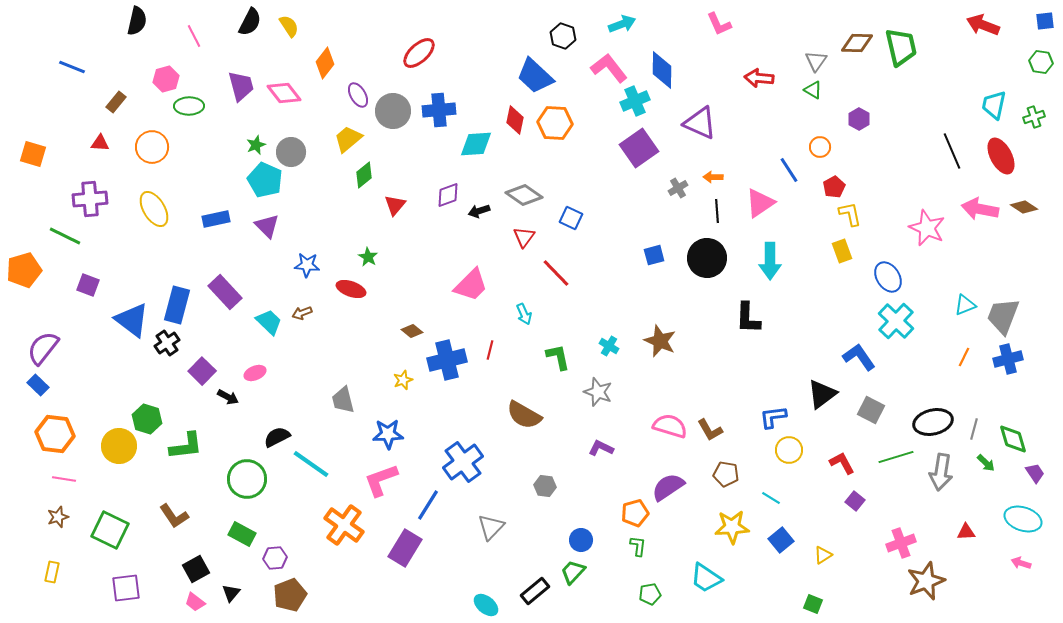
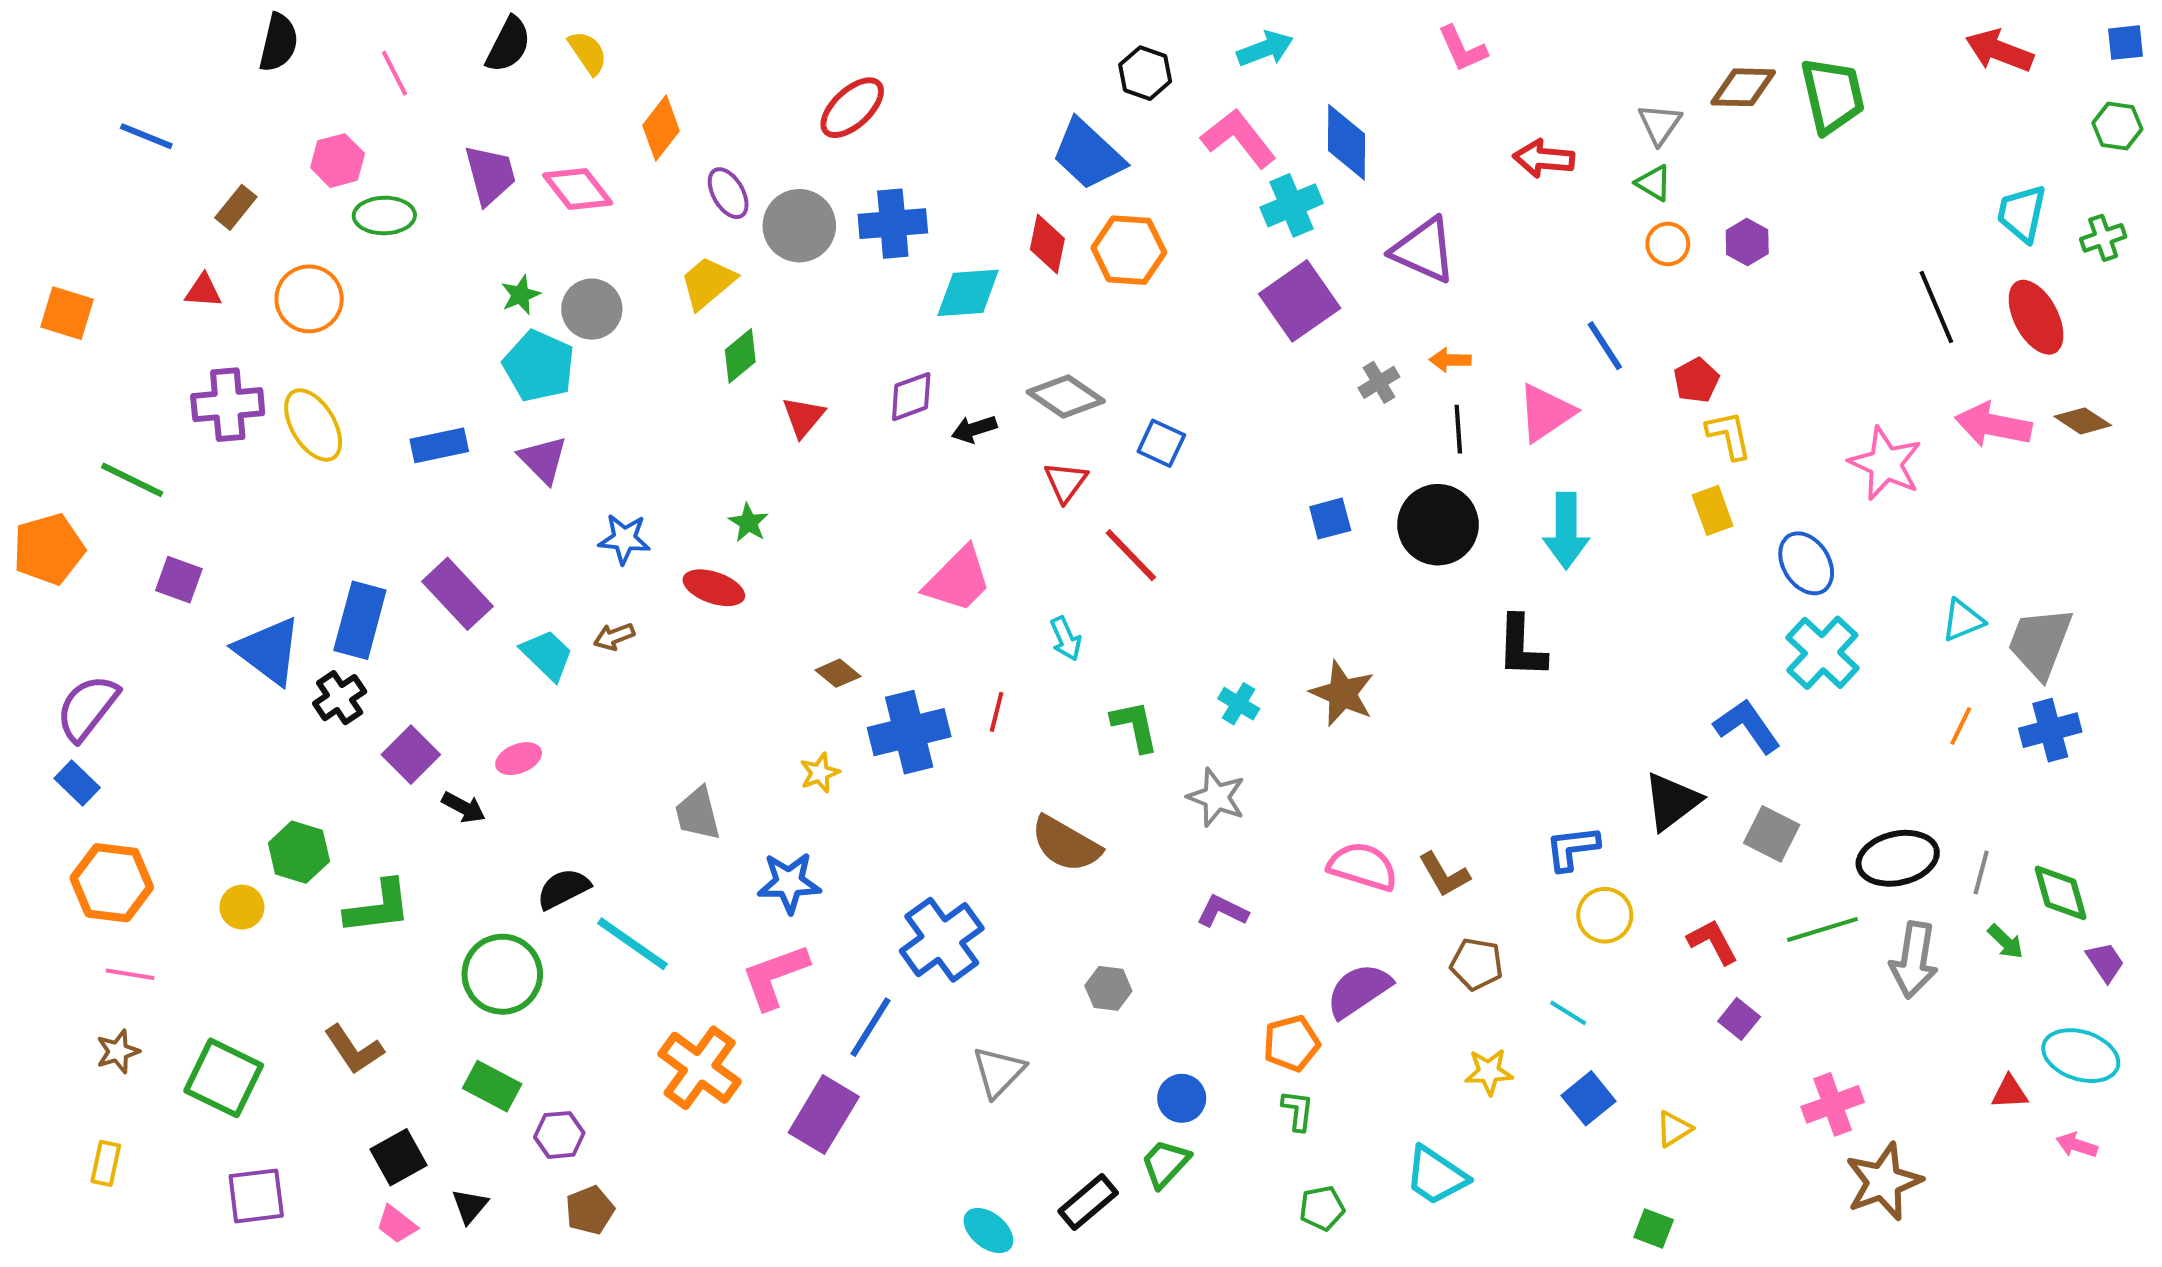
orange circle: (820, 147) -> (1668, 244), moved
purple cross: (90, 199) -> (228, 405), moved
yellow circle: (119, 446) -> (242, 907), size x0.6
yellow star: (732, 527) -> (1489, 1072), size x0.7
red triangle: (966, 532) -> (2010, 1092), moved
brown pentagon: (290, 595) -> (590, 1210), size x0.7

